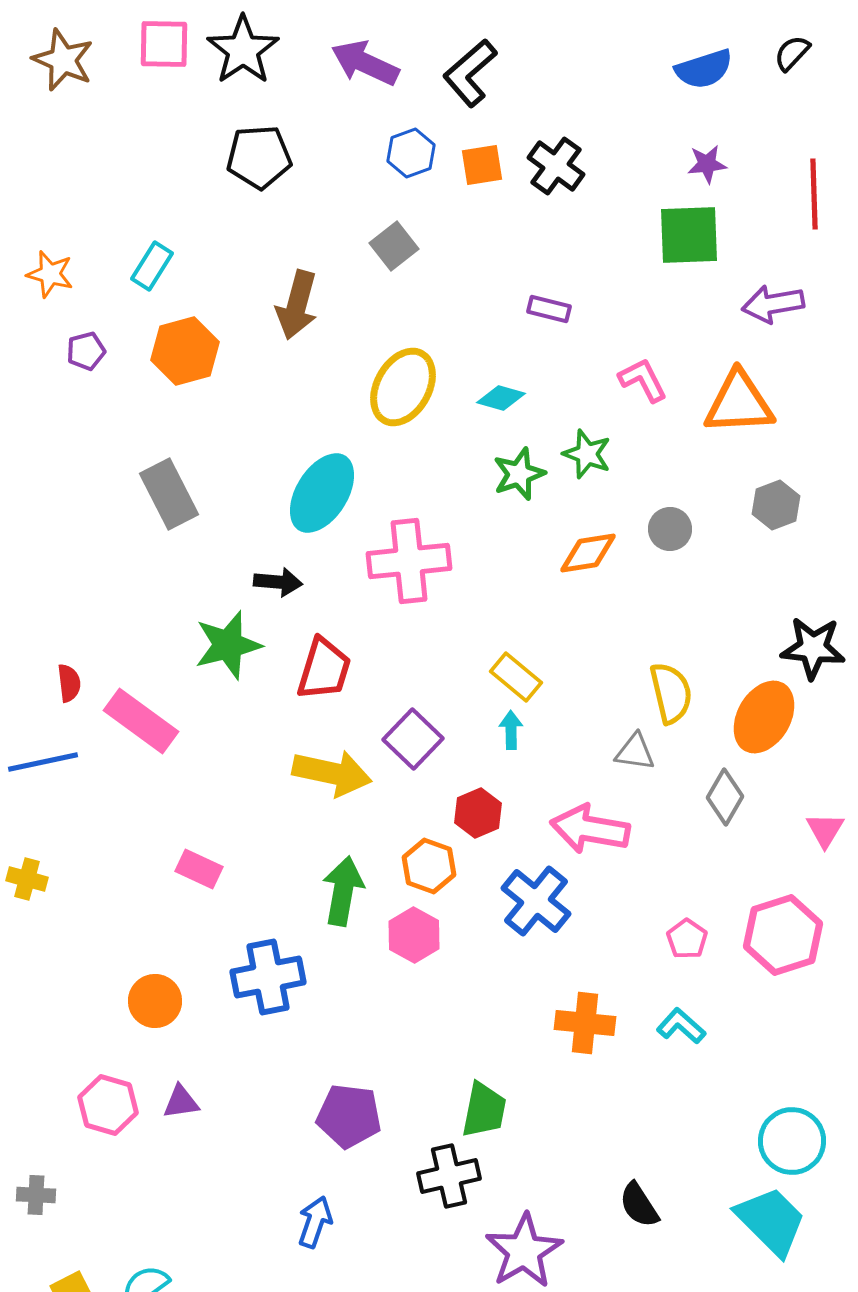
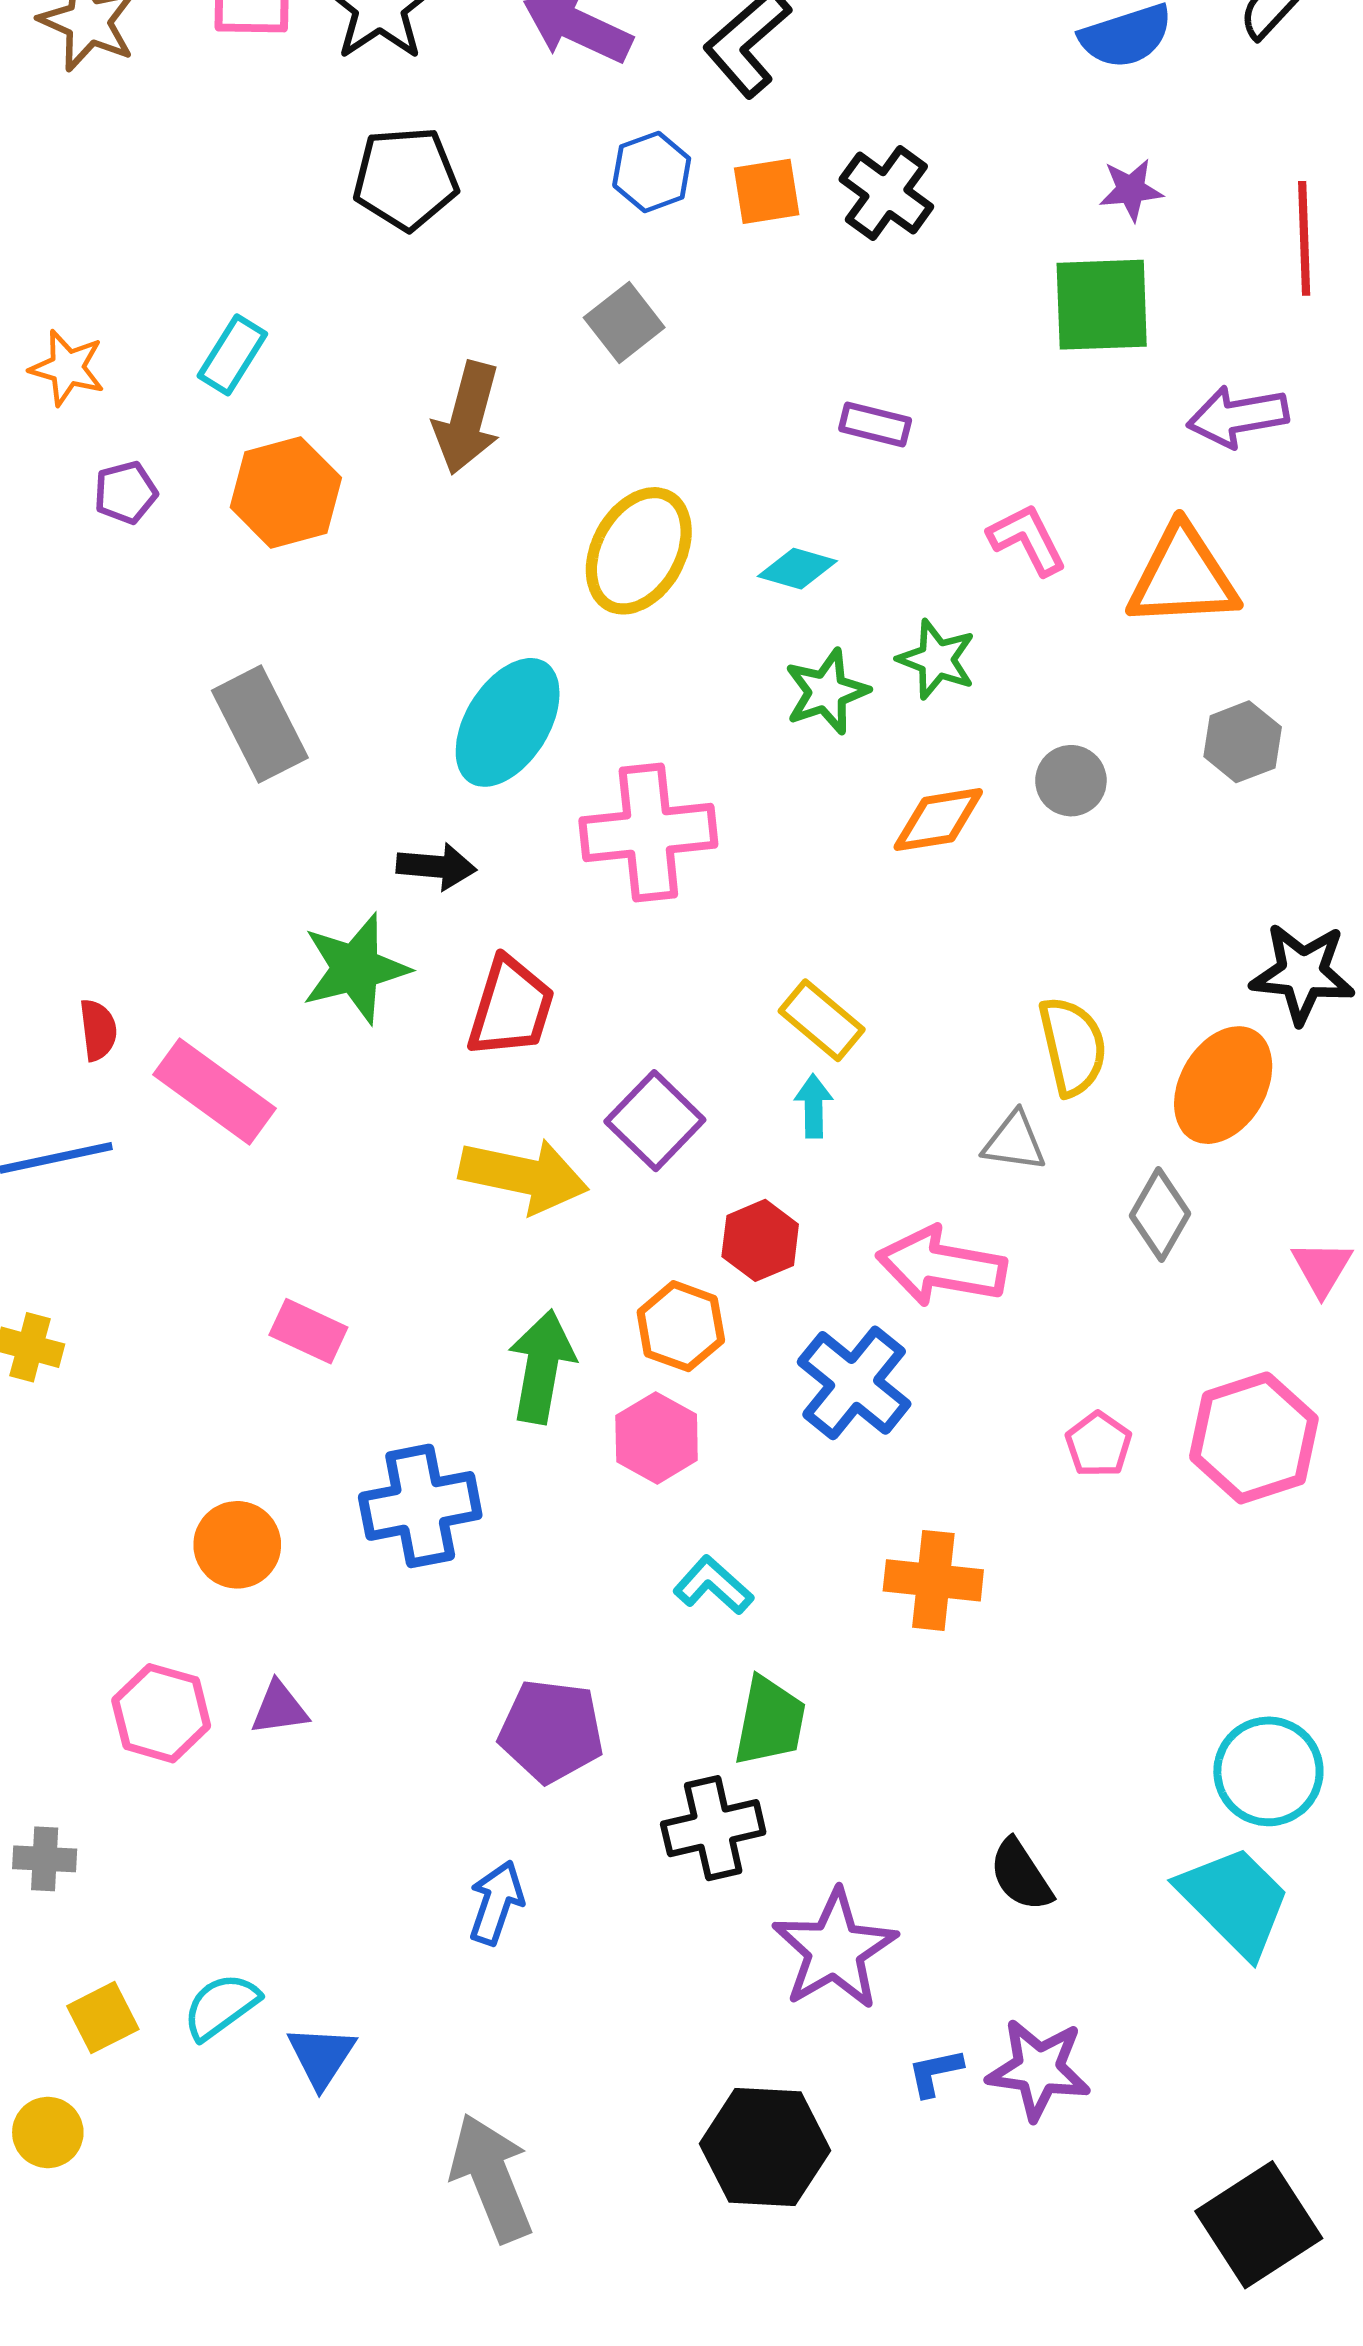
cyan L-shape: (681, 1026) -> (713, 1585), moved

